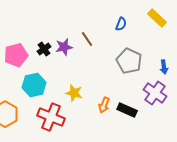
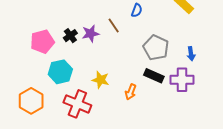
blue semicircle: (121, 24) -> (137, 10), moved
purple cross: (155, 93) -> (182, 80), turned -35
black rectangle: (127, 110) -> (154, 76), moved

